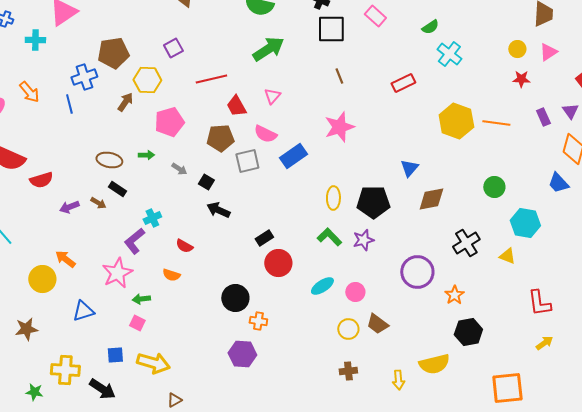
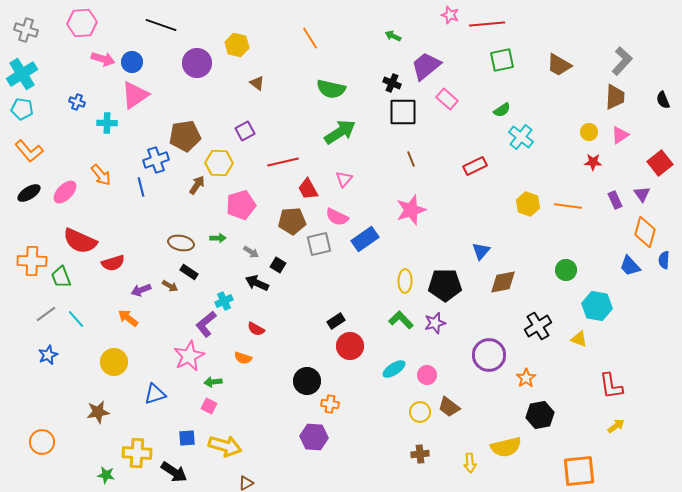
yellow hexagon: (456, 121) -> (528, 204), size x0.7
black arrow: (218, 210) -> (257, 283), moved
orange arrow: (65, 259) -> (128, 318), moved

